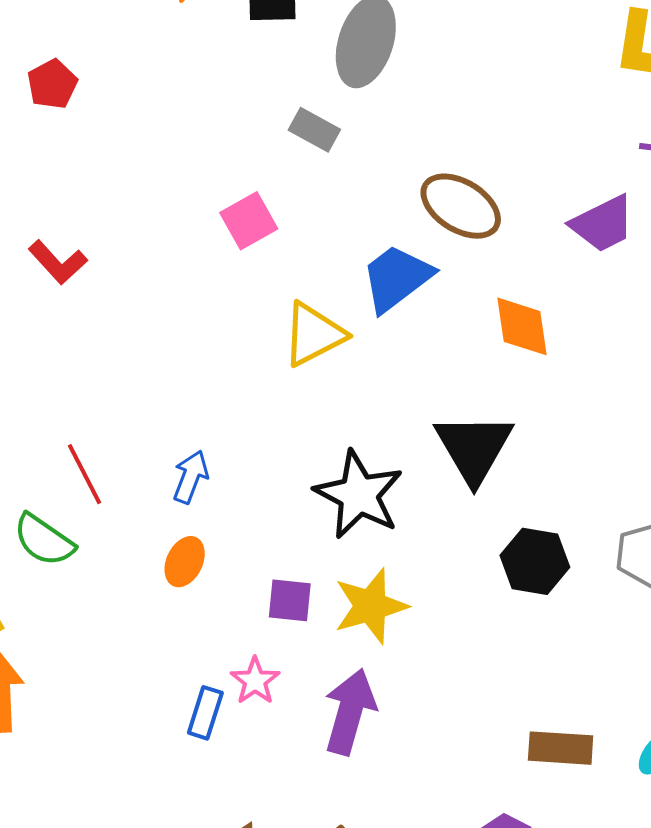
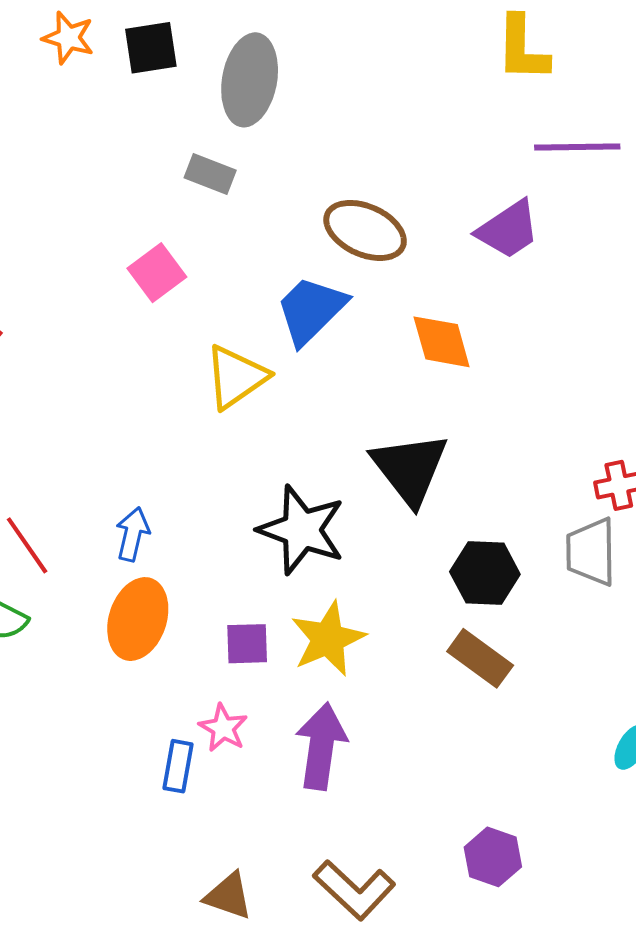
orange ellipse: (185, 562) -> (138, 619), size x1.6
brown rectangle: (561, 748) -> (480, 658), moved, turned 40

